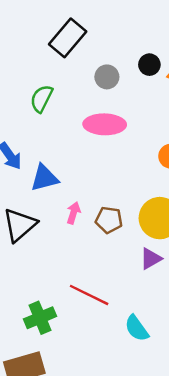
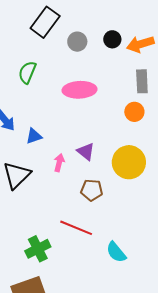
gray circle: (107, 77) -> (77, 42), moved
blue triangle: (44, 178) -> (34, 136), size x0.7
brown pentagon: (109, 220) -> (92, 190), moved
purple triangle: (151, 259) -> (86, 152), moved, turned -48

